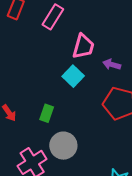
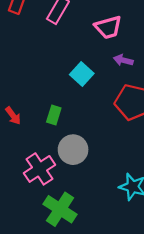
pink trapezoid: (83, 46) -> (108, 27), moved, turned 60

